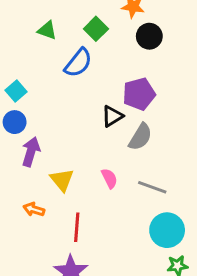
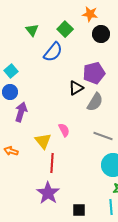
green triangle: (47, 30) -> (32, 30), turned 32
pink semicircle: (109, 178) -> (64, 130), moved
yellow triangle: (62, 180) -> (43, 141), moved
orange arrow: (34, 209) -> (11, 151), moved

